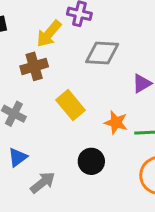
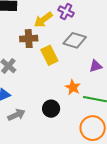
yellow rectangle: (71, 105) -> (49, 55), moved

